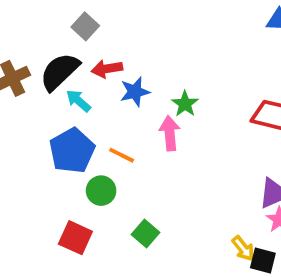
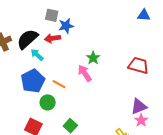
gray square: (85, 26) -> (52, 15), moved, turned -32
blue star: (135, 92) -> (66, 26), moved
pink arrow: (170, 133) -> (85, 73), turned -30

